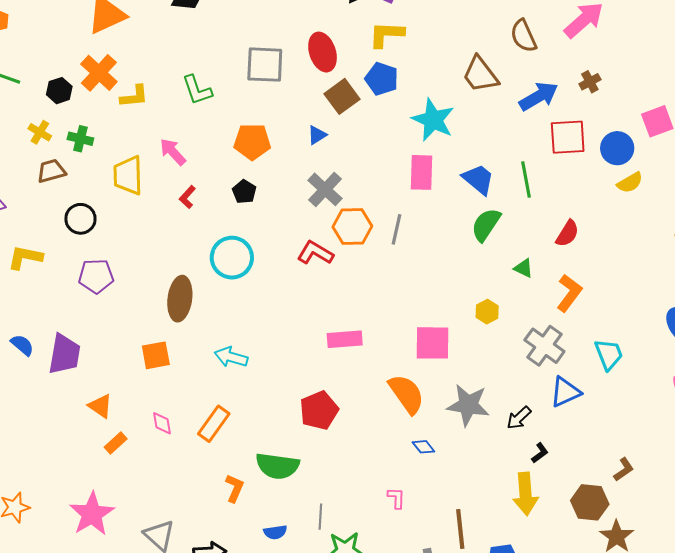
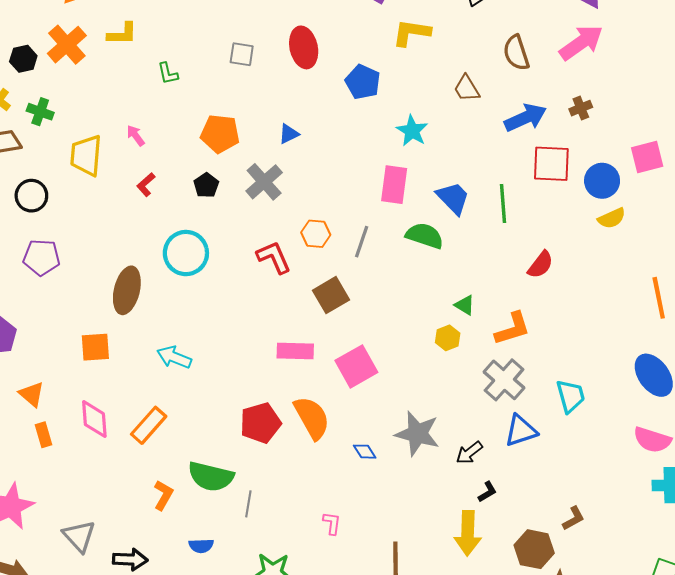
yellow L-shape: (386, 34) -> (412, 33), moved
gray square: (265, 65) -> (242, 54), size x0.6
brown trapezoid: (480, 75) -> (467, 88), size x0.7
green L-shape: (197, 90) -> (168, 73), size x0.7
yellow L-shape: (134, 96) -> (122, 34), moved
brown square: (342, 96) -> (331, 295), moved
cyan star: (433, 120) -> (412, 131), size x0.7
pink arrow: (173, 152) -> (136, 136), size x0.7
gray cross: (325, 189) -> (264, 182), moved
green semicircle: (486, 225) -> (425, 236), moved, turned 69
orange hexagon: (352, 226) -> (316, 234), size x0.7
red L-shape: (315, 253) -> (274, 257), turned 30
green triangle: (523, 268) -> (465, 305), moved
orange L-shape: (569, 293) -> (513, 329), moved, turned 30
pink square: (433, 343) -> (356, 366), moved, turned -36
orange semicircle: (406, 394) -> (312, 418), moved
pink diamond: (162, 423) -> (94, 419), size x1.5
orange rectangle: (116, 443) -> (44, 435), turned -70
blue diamond: (423, 447) -> (365, 452), moved
gray line: (320, 517) -> (248, 504), moved

